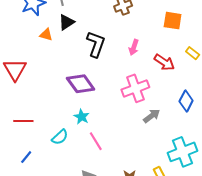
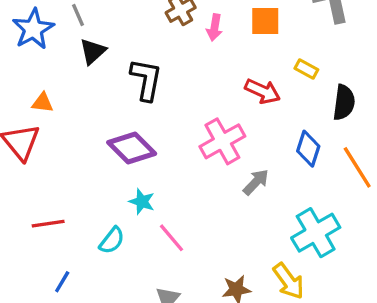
orange triangle: (46, 35) -> (43, 103), moved
pink arrow: (134, 47) -> (214, 27), moved

